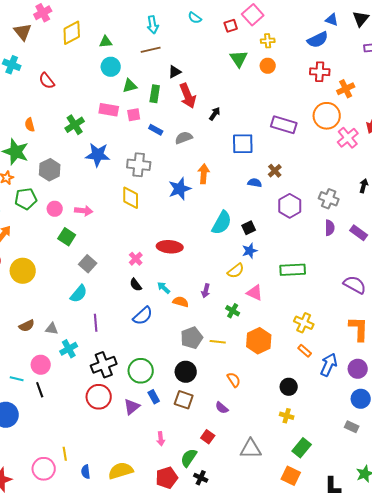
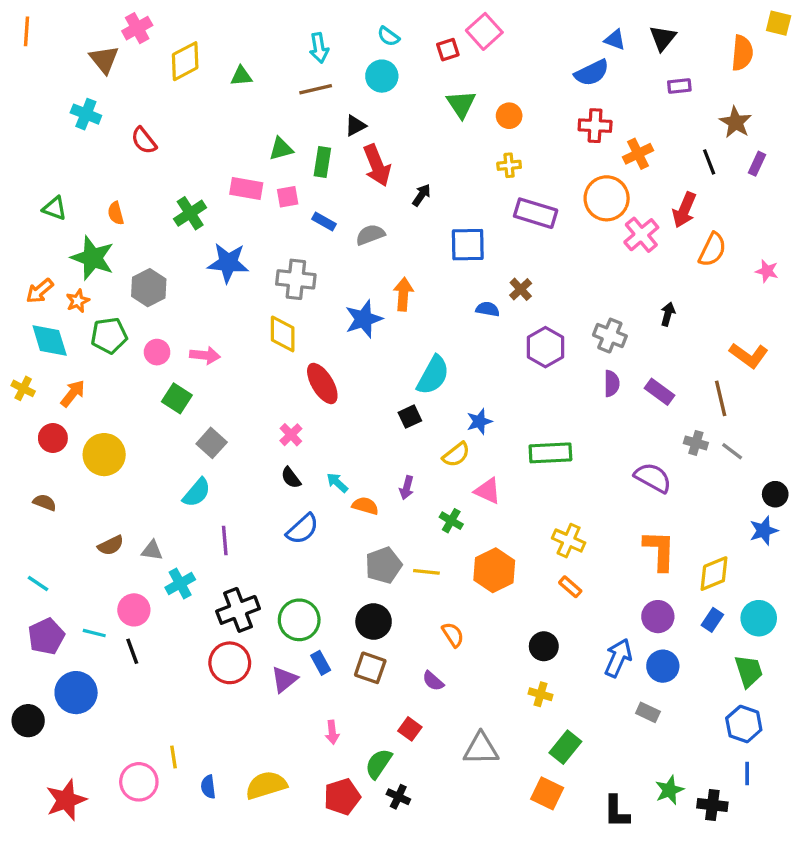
yellow cross: (268, 41) -> (509, 165), moved
cyan circle: (111, 67) -> (382, 76), moved
black square: (249, 228) -> (410, 417), moved
red ellipse: (170, 247) -> (322, 383), moved, turned 55
blue arrow: (329, 365) -> (618, 658), moved

